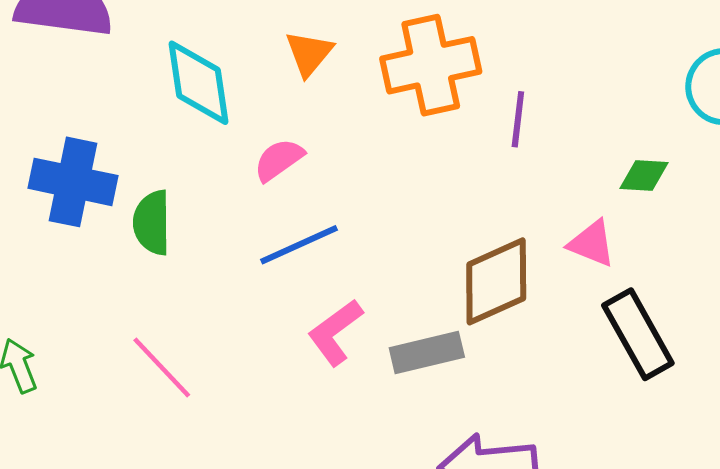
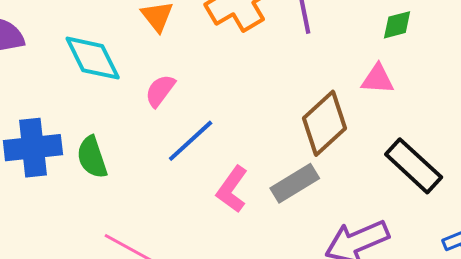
black rectangle: (638, 334) -> (414, 166), moved

